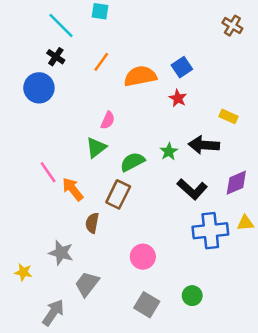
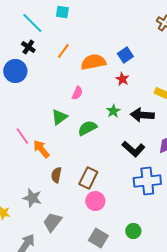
pink semicircle: (108, 120) -> (77, 93), moved
green star: (169, 151) -> (113, 111), moved
brown rectangle: (118, 194) -> (88, 178), moved

